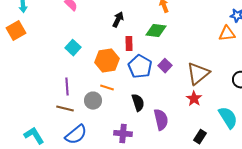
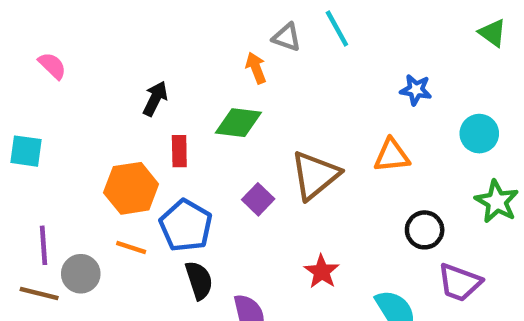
orange triangle: (227, 34) -> (392, 155), moved
cyan square: (73, 48) -> (26, 151), moved, turned -35
blue pentagon: (140, 67) -> (186, 226), moved
brown triangle: (198, 74) -> (315, 175), moved
gray circle: (93, 101) -> (81, 274), moved

